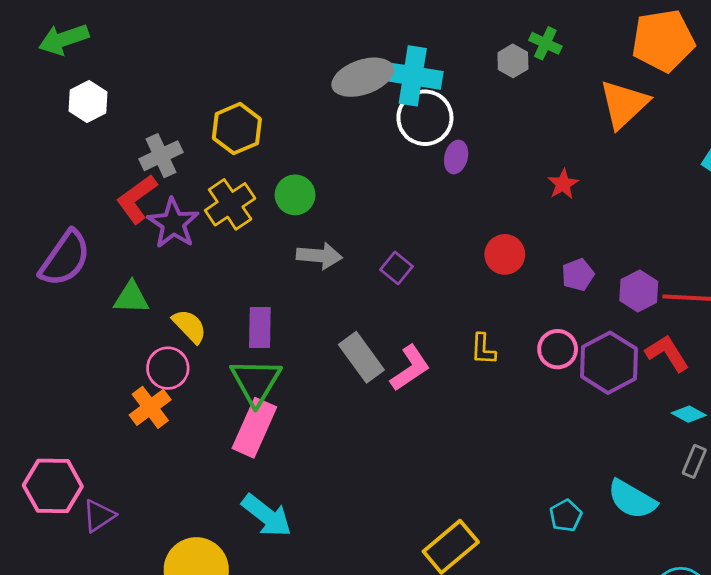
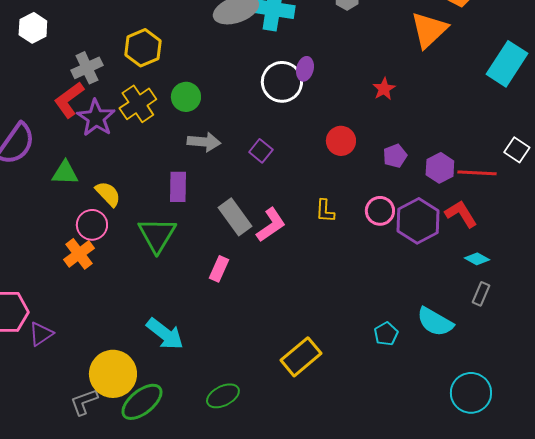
white circle: (425, 118) -> (282, 82), moved
purple rectangle: (260, 328) -> (178, 187), moved
pink rectangle: (254, 428) -> (219, 269), moved, size x0.6

